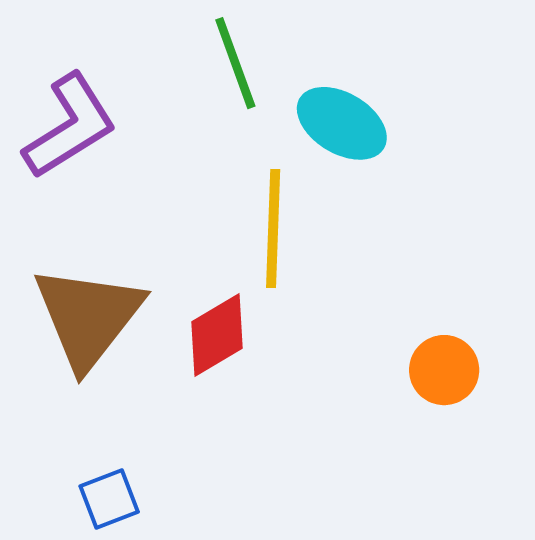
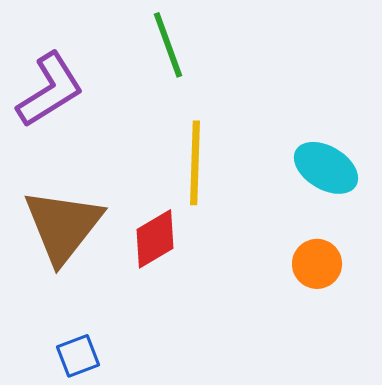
cyan ellipse: (342, 123) -> (326, 168), moved

